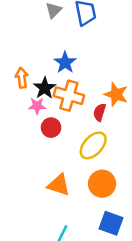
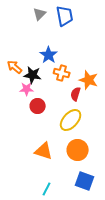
orange arrow: (22, 78) -> (15, 67), turned -42
black star: (45, 88) -> (33, 75), turned -30
orange cross: (69, 96) -> (62, 73), moved, size x0.7

